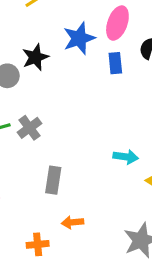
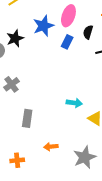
blue rectangle: (115, 63) -> (67, 42), turned 32
orange arrow: (73, 222) -> (51, 147), moved

